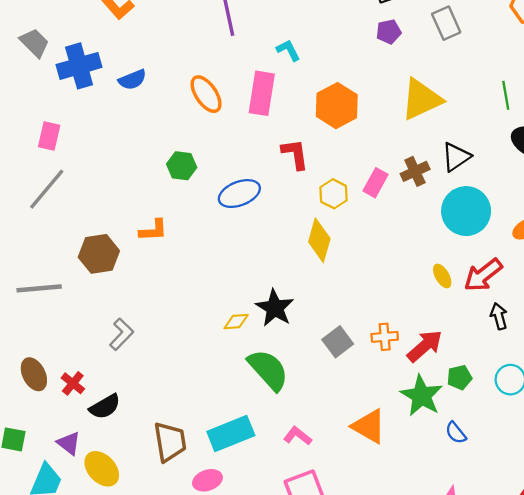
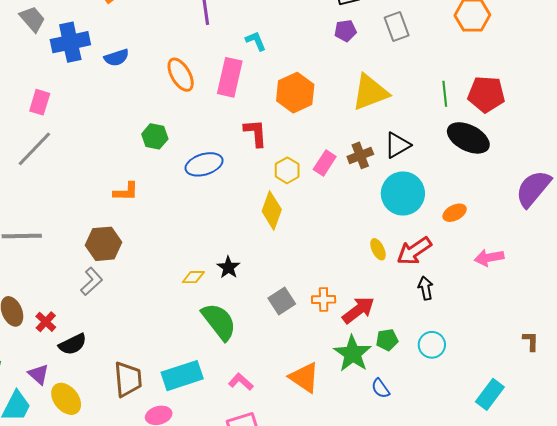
brown hexagon: (99, 254) -> (104, 244), moved
black star: (275, 308) -> (228, 267), size x0.7

